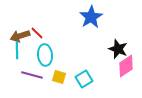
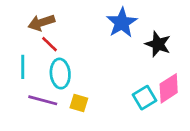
brown arrow: (20, 36) -> (41, 23), moved
black star: (118, 49) -> (158, 44), moved
cyan square: (84, 79) -> (145, 98), moved

